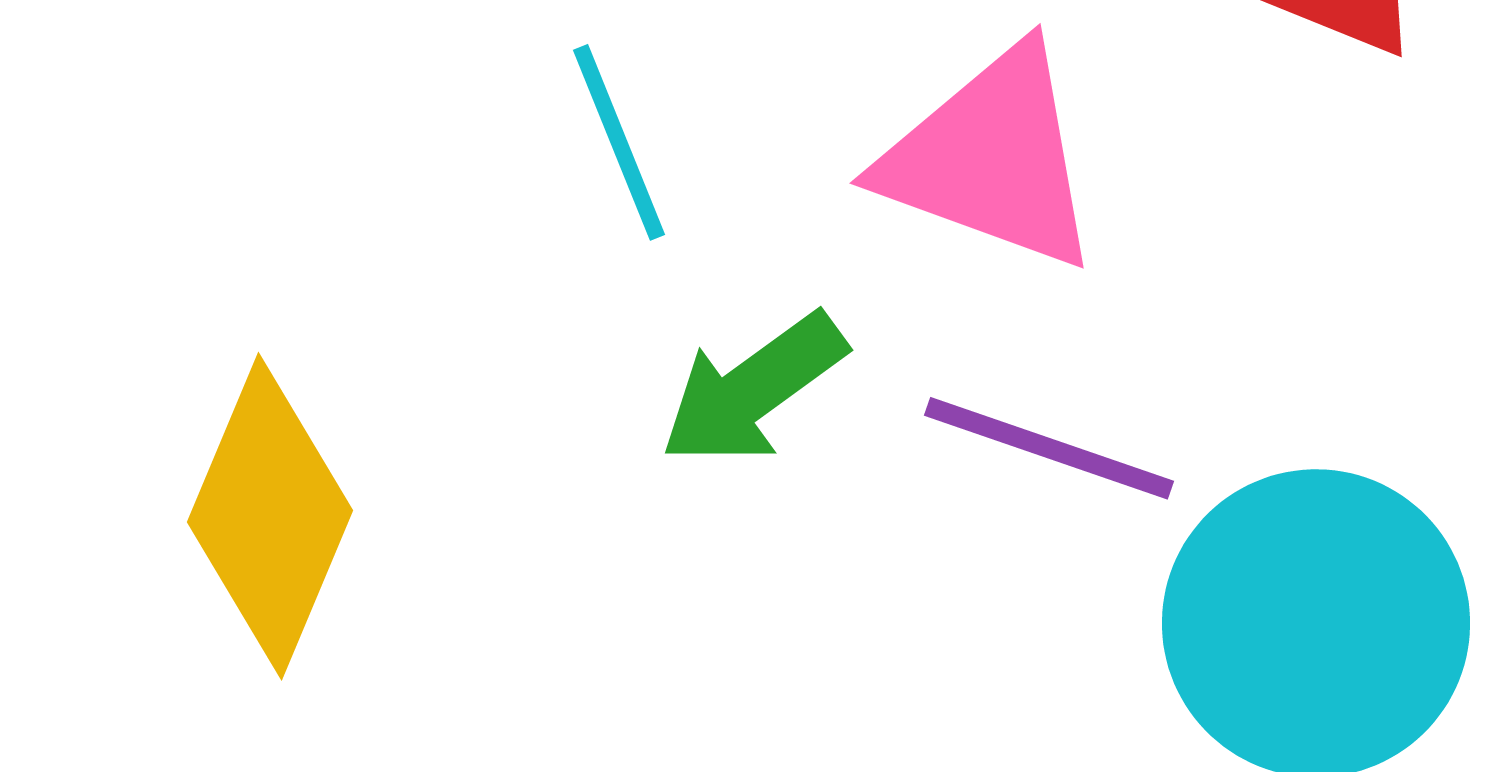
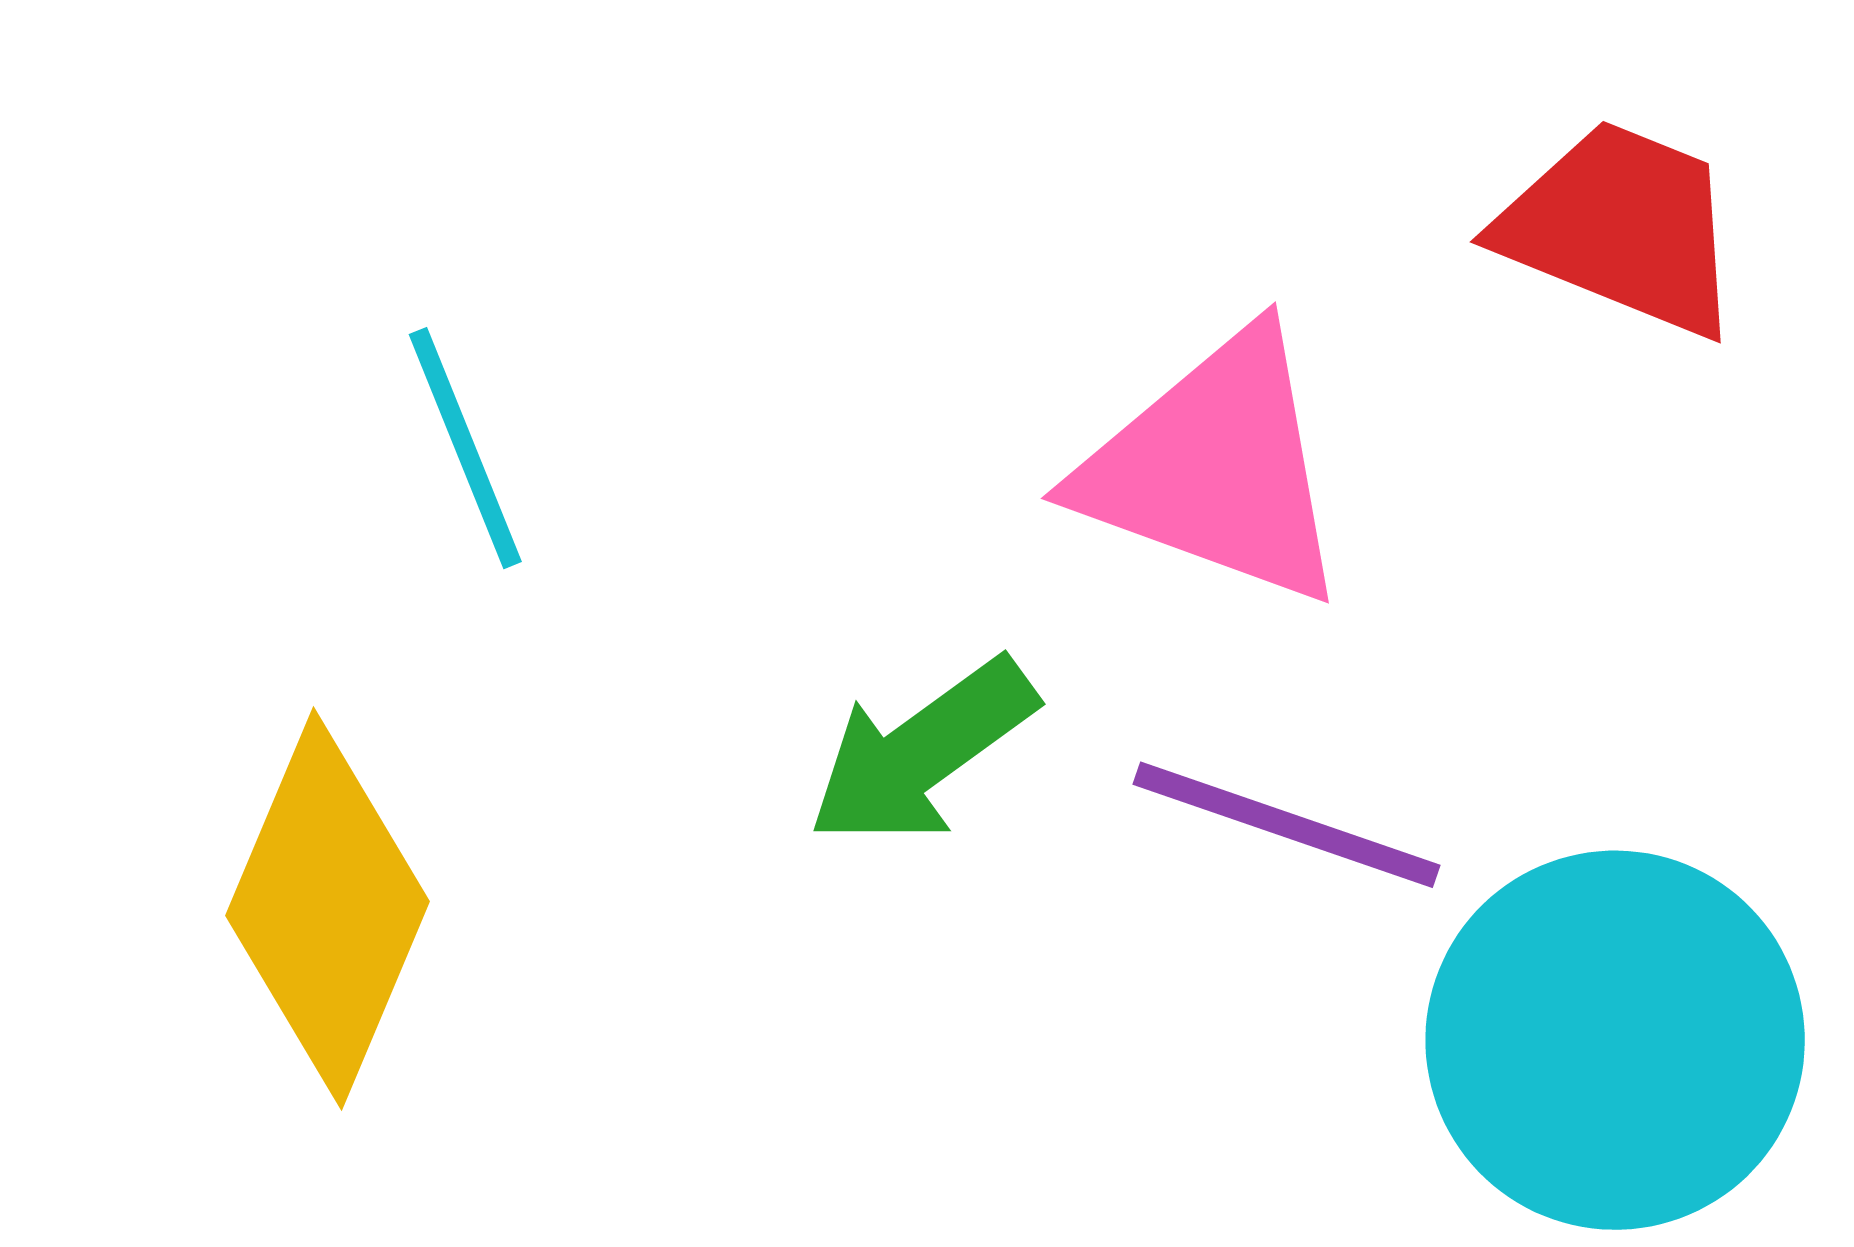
cyan line: (619, 142) -> (465, 448), moved

